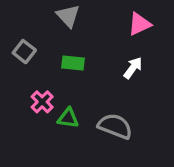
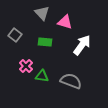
pink triangle: (139, 24) -> (65, 22), moved, turned 42
white arrow: (133, 68) -> (82, 45), size x1.5

